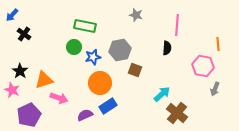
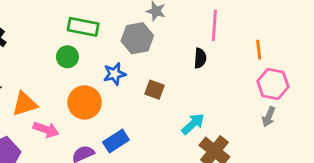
orange line: (218, 44) -> (259, 50), moved
gray hexagon: (120, 50) -> (137, 38), moved
blue star: (93, 57) -> (115, 74), moved
pink hexagon: (203, 66) -> (273, 84), moved
orange circle: (100, 83) -> (85, 102), moved

